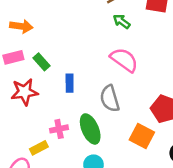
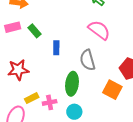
red star: (24, 92) -> (18, 70), moved
pink cross: (59, 129) -> (50, 102), moved
green ellipse: (90, 129) -> (72, 84), turned 30

